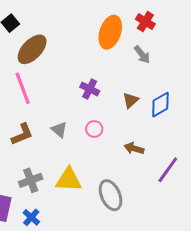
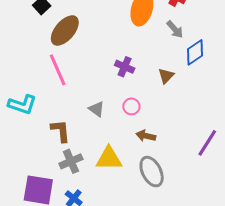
blue diamond: (160, 105) -> (195, 52), moved
brown L-shape: (22, 134) -> (61, 131), moved, turned -70
brown arrow: (134, 148) -> (146, 136), moved

